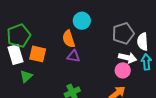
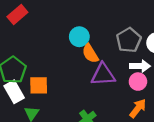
orange semicircle: (69, 39) -> (90, 53), moved
purple triangle: (74, 56) -> (103, 75), moved, size x1.6

